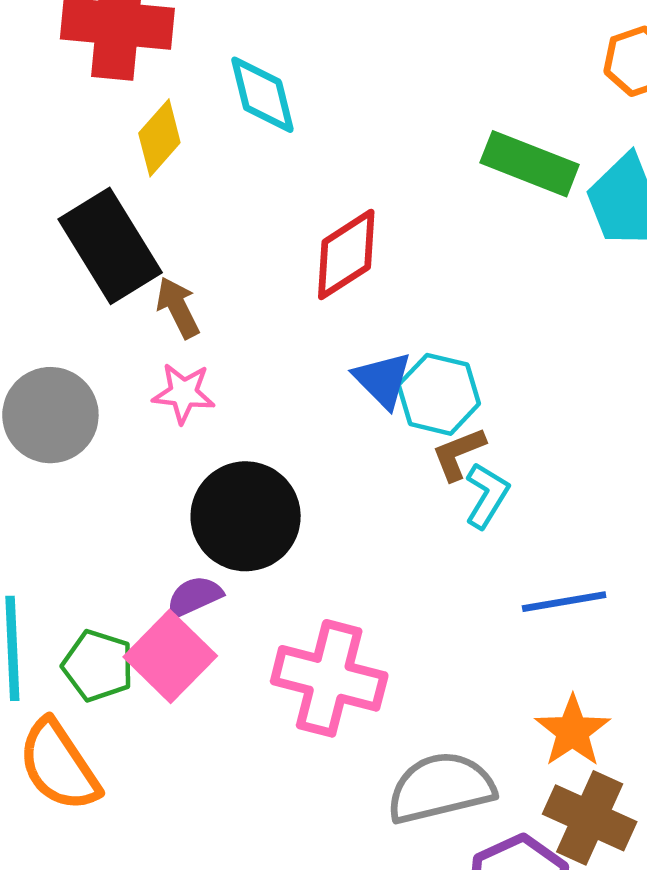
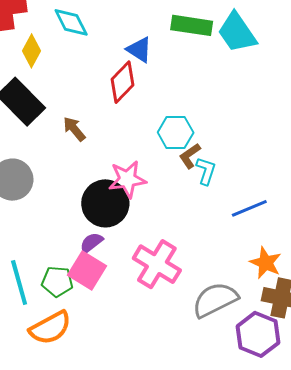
brown arrow: (178, 308) -> (74, 129), moved
blue triangle: (383, 380) -> (139, 50), moved
pink star: (184, 393) -> (127, 179), moved, size x1.4
pink cross: (329, 678) -> (157, 264), turned 30
orange semicircle: (59, 765) -> (50, 328), turned -72

